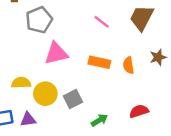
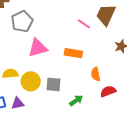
pink line: (102, 22) -> (84, 24), moved
orange semicircle: (128, 65) -> (96, 74), moved
gray square: (73, 99) -> (53, 84), turned 35

